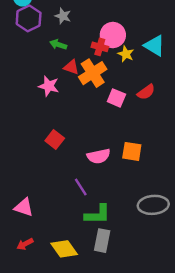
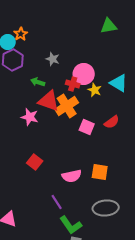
gray star: (63, 16) -> (53, 59), moved
red triangle: (71, 67) -> (49, 101), size x1.6
gray ellipse: (153, 205) -> (106, 208), moved
green L-shape: (97, 214) -> (71, 225), turned 55

